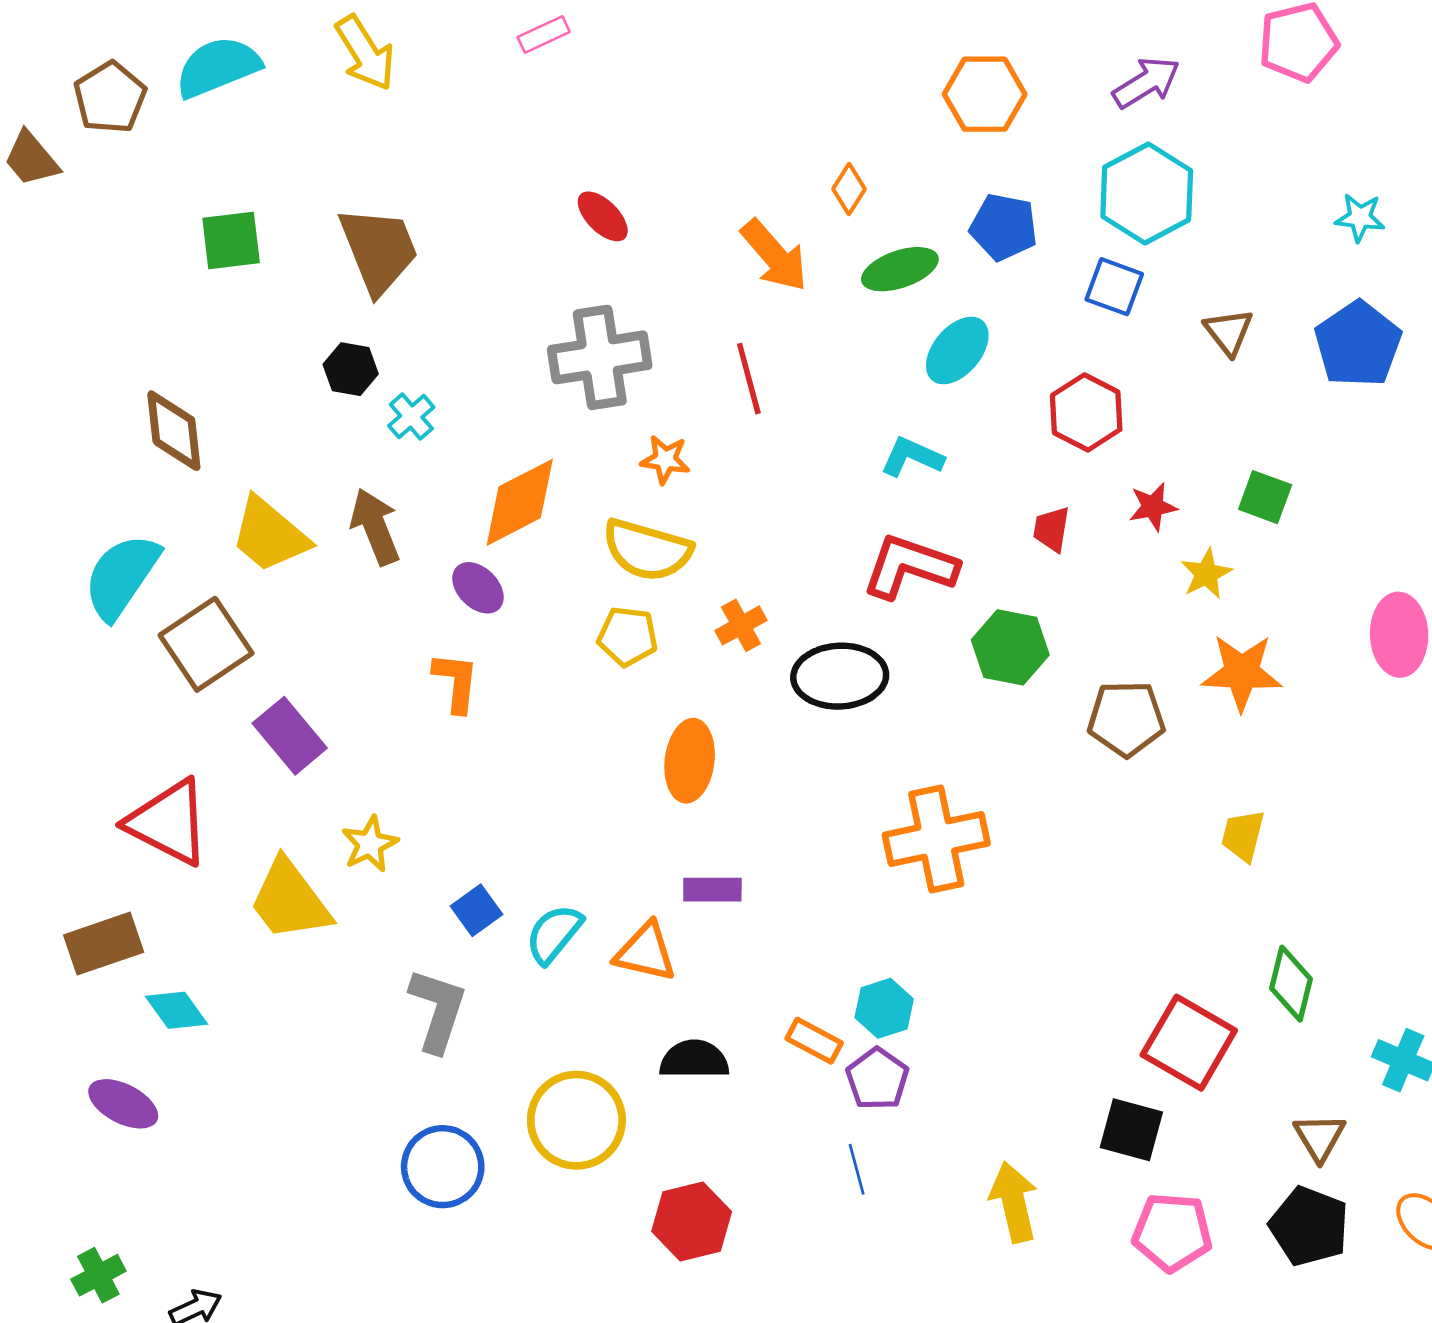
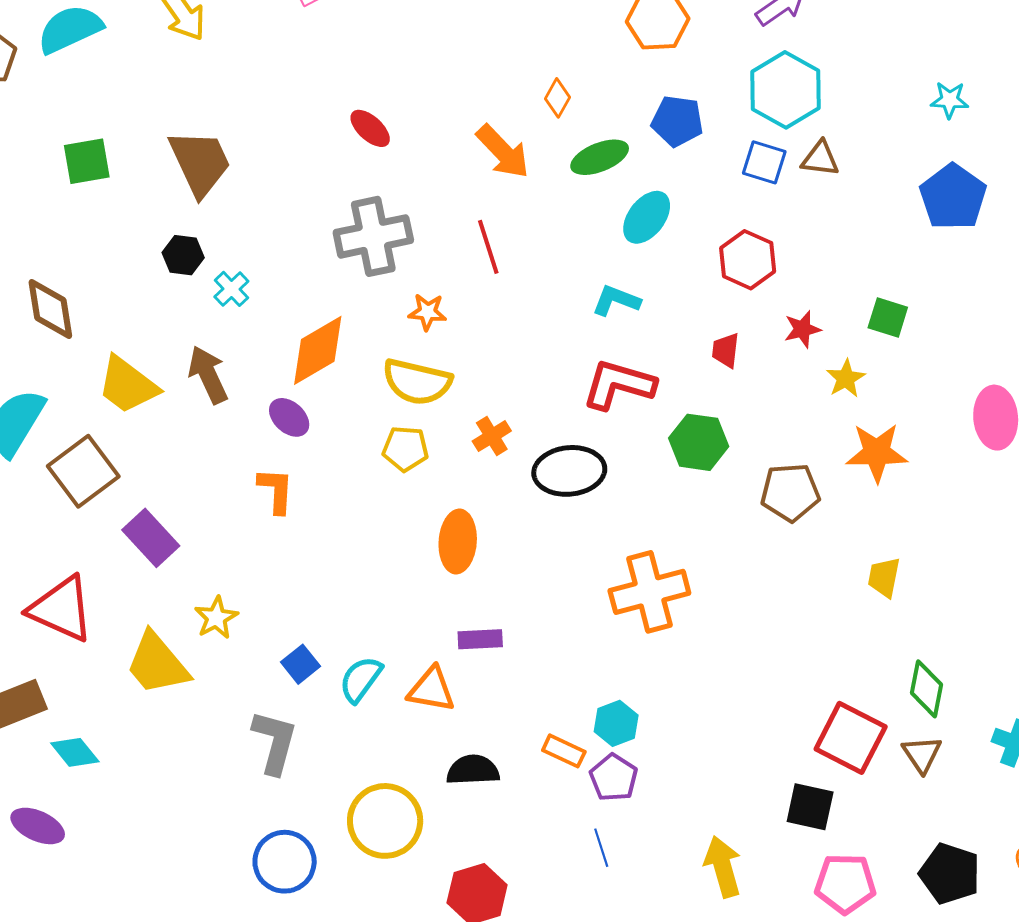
brown triangle: (1229, 332) -> (820, 159), moved, turned -42
brown triangle: (1320, 1137) -> (922, 754), moved

